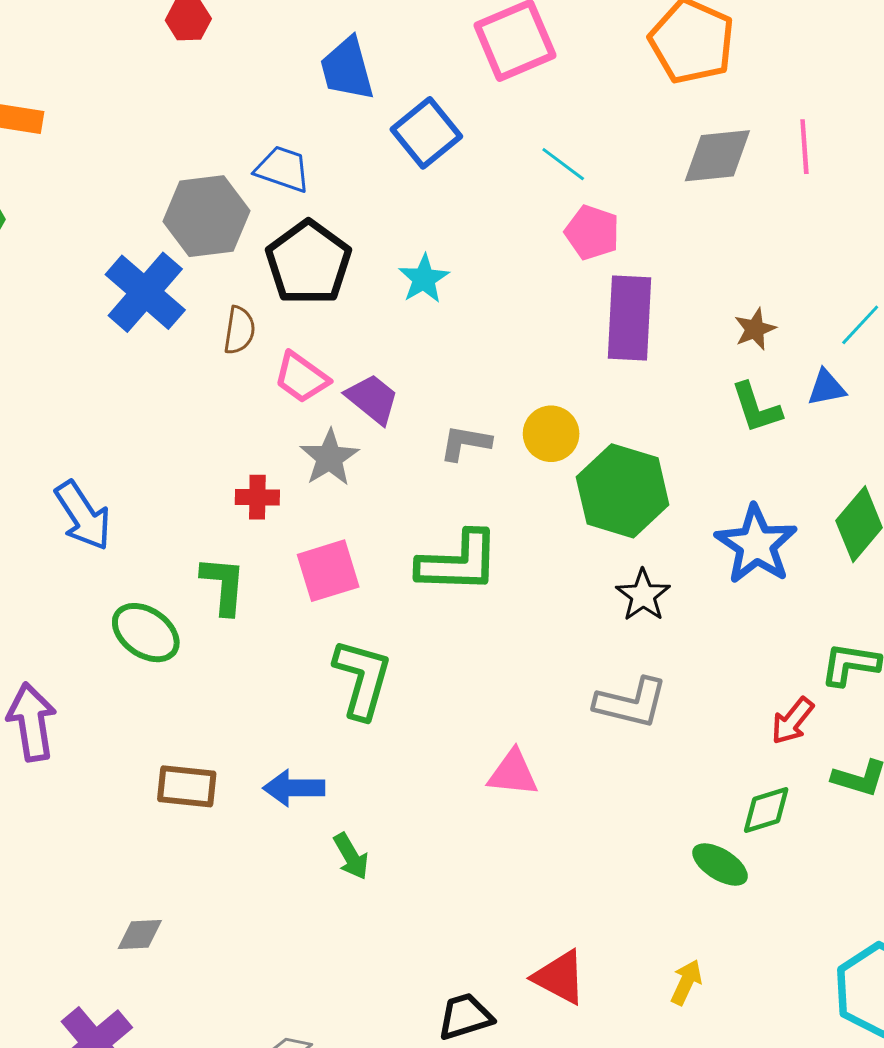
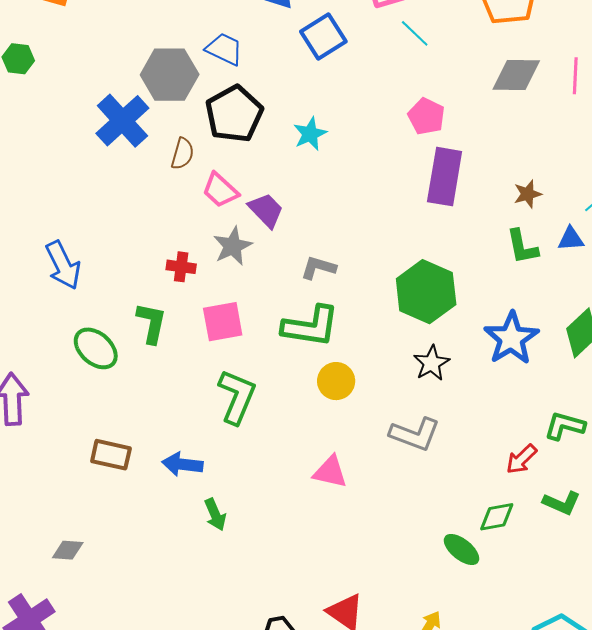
cyan line: (563, 164) -> (415, 33), moved
yellow circle: (551, 434) -> (336, 381), moved
gray L-shape: (465, 443) -> (318, 268), moved

